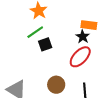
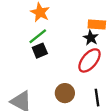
black square: (45, 44) -> (40, 51), moved

